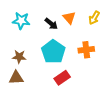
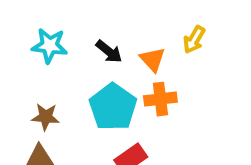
orange triangle: (69, 18) -> (153, 59), moved
orange cross: (86, 50) -> (160, 99), moved

